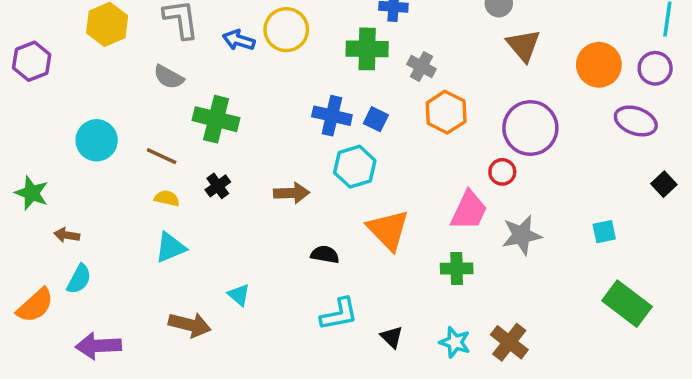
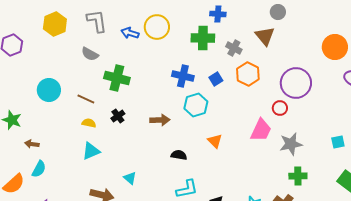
brown triangle: (523, 45) -> (265, 36), moved
blue square: (376, 119) -> (216, 79), moved, turned 32
orange triangle: (388, 230) -> (215, 141), size x0.6
green cross: (457, 268) -> (298, 176), moved

